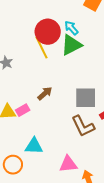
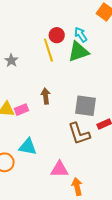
red circle: (48, 32) -> (57, 35), size x0.6
brown arrow: (45, 93) -> (46, 96), turned -63

